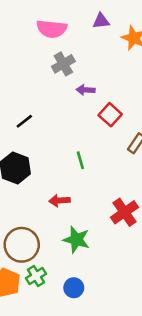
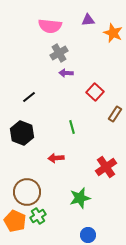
purple arrow: (85, 90) -> (66, 73), moved
green star: (76, 240) -> (80, 198), moved, turned -30
blue circle: (74, 288) -> (88, 235), moved

